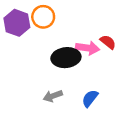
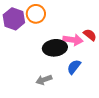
blue semicircle: (90, 98) -> (74, 67), moved

